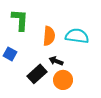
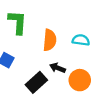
cyan semicircle: (77, 36) -> (81, 40), size x0.7
orange circle: (63, 80) -> (80, 80), moved

